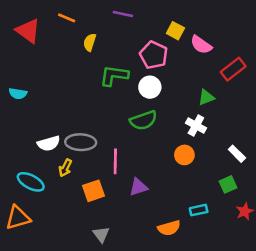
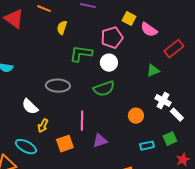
pink pentagon: (154, 55) -> (112, 38), turned 30
white cross: (196, 126) -> (163, 101), moved
gray ellipse: (81, 142) -> (58, 86), moved
white semicircle: (49, 143) -> (30, 107), turned 60
cyan ellipse: (31, 182) -> (26, 147), moved
cyan rectangle: (199, 210) -> (147, 146), moved

